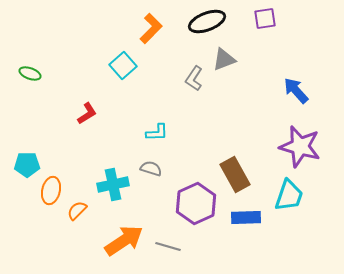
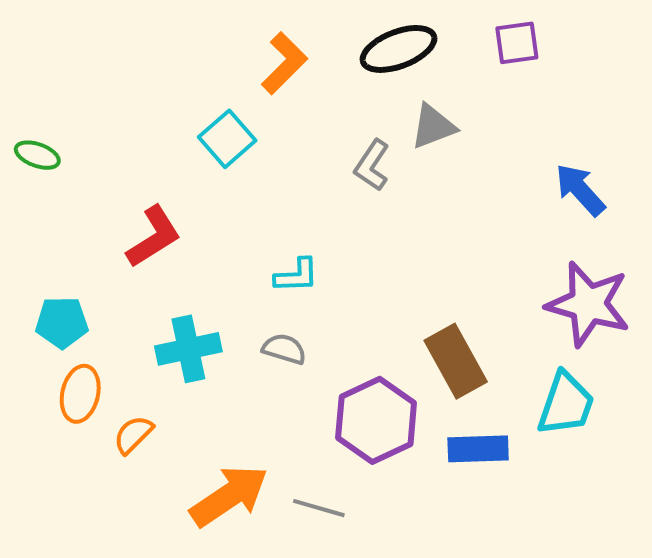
red L-shape: (87, 114) -> (154, 237), size x1.4
cyan pentagon: (27, 164) -> (62, 322), moved
cyan cross: (113, 184) -> (188, 349), moved

